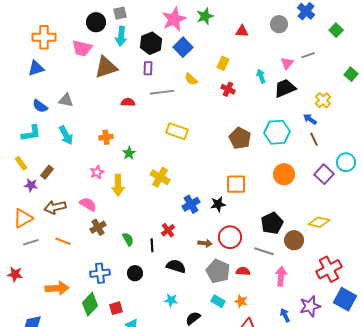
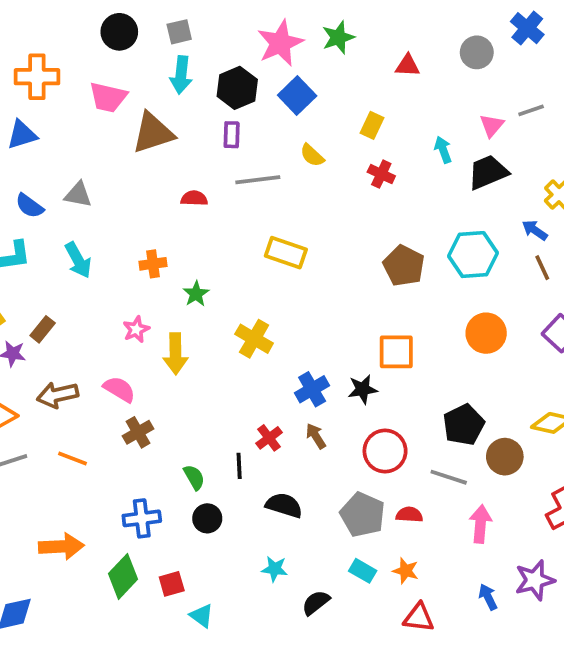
black circle: (96, 22) -> (119, 32), moved
green semicircle: (128, 239) -> (194, 477), moved
brown arrow: (205, 243) -> (316, 436), moved, turned -128

